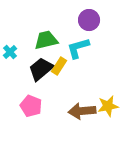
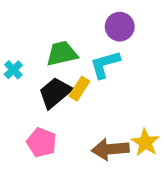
yellow star: (108, 106) -> (145, 142), turned -30

